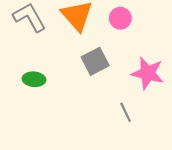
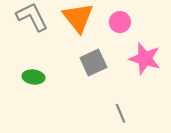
pink star: (148, 73) -> (145, 59), moved

